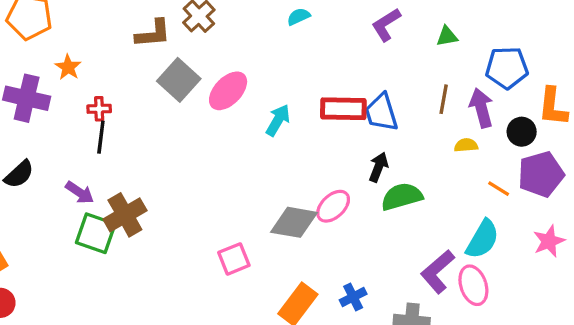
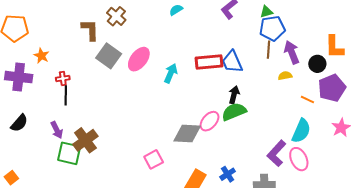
brown L-shape: (153, 34) -> (90, 30), turned -80
blue pentagon: (507, 68) -> (272, 28), moved
purple arrow: (80, 192) -> (57, 130), turned 36
green semicircle: (402, 197) -> (234, 112), moved

